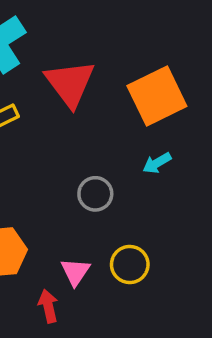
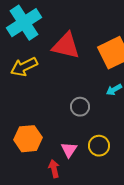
red triangle: (70, 83) -> (66, 46), turned -40

